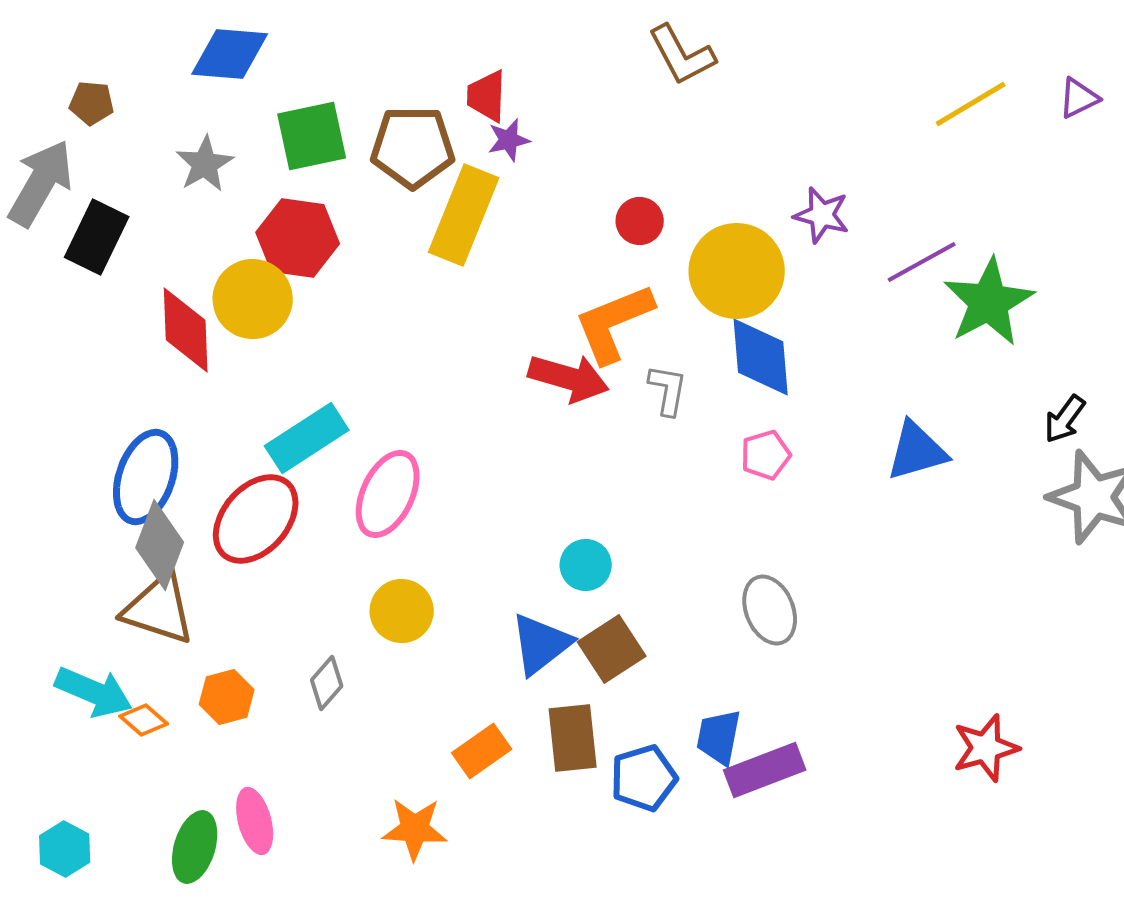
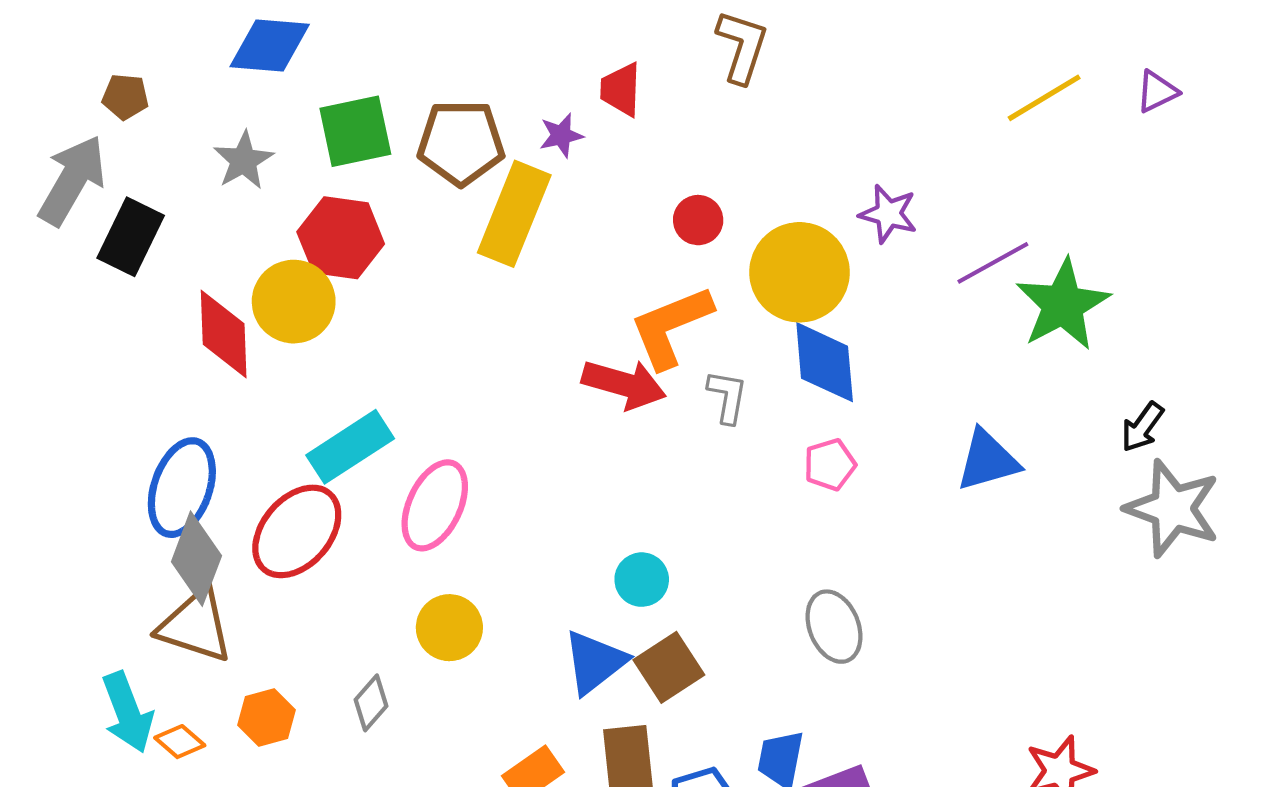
brown L-shape: (682, 55) -> (742, 47), turned -134
red trapezoid: (487, 96) -> (621, 89), moved
cyan arrow: (94, 692) -> (128, 712), turned 46

